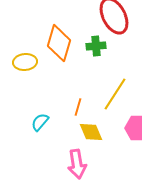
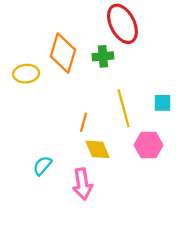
yellow line: (115, 94) -> (124, 108), turned -48
cyan semicircle: (40, 122) -> (42, 166), moved

